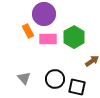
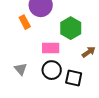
pink rectangle: (48, 39) -> (51, 48), moved

